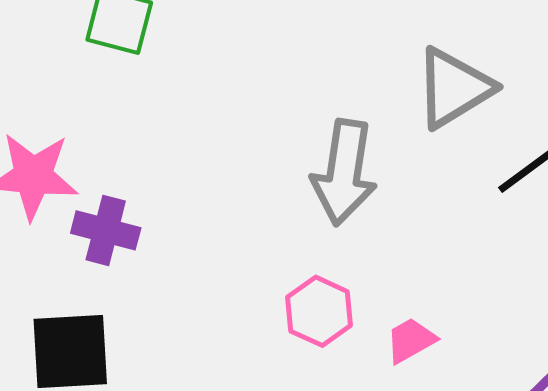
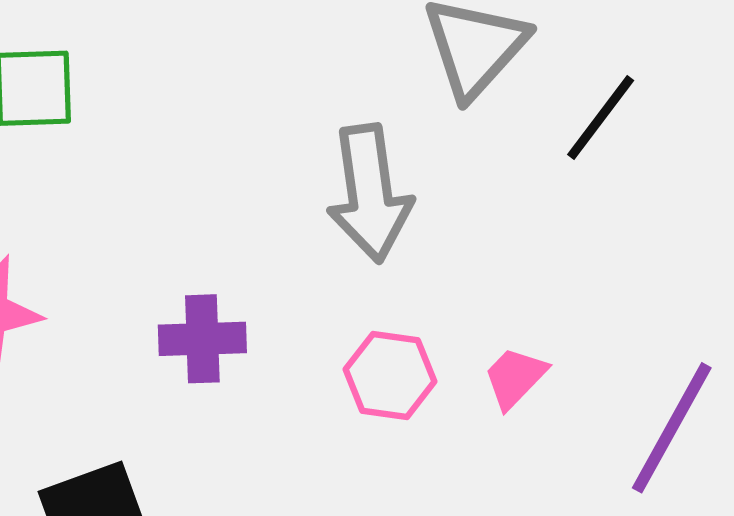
purple cross: (106, 230) -> (202, 339), moved

